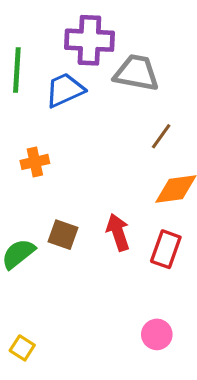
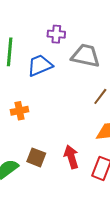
purple cross: (89, 40) -> (56, 34), size x0.6

